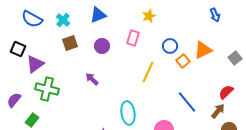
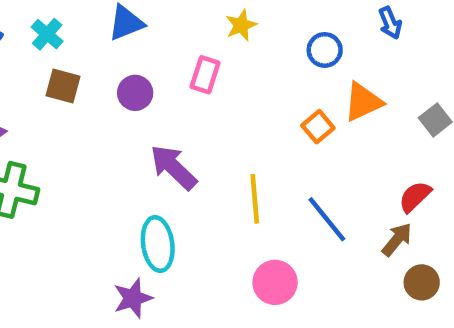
brown square: (70, 43) -> (63, 86), turned 35
blue circle: (170, 46) -> (325, 50), moved
yellow line: (148, 72) -> (255, 199), moved, turned -30
purple arrow: (92, 79) -> (173, 167), moved, size x1.6
cyan ellipse: (128, 113) -> (158, 244), moved

